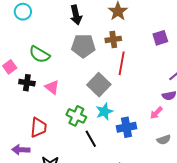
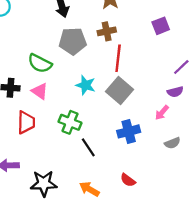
green semicircle: (39, 54) -> (40, 63), moved
gray square: (99, 85) -> (120, 91), moved
cyan star: (104, 112) -> (86, 85), moved, turned -30
red trapezoid: (39, 127) -> (26, 122), moved

